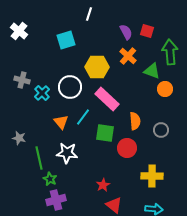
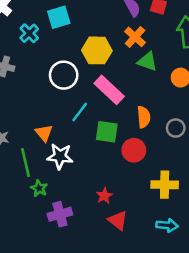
green triangle: (152, 71) -> (147, 62), moved
cyan cross: (42, 93) -> (29, 33), moved
orange triangle: (61, 122) -> (44, 133), moved
purple cross: (56, 200) -> (60, 214), moved

